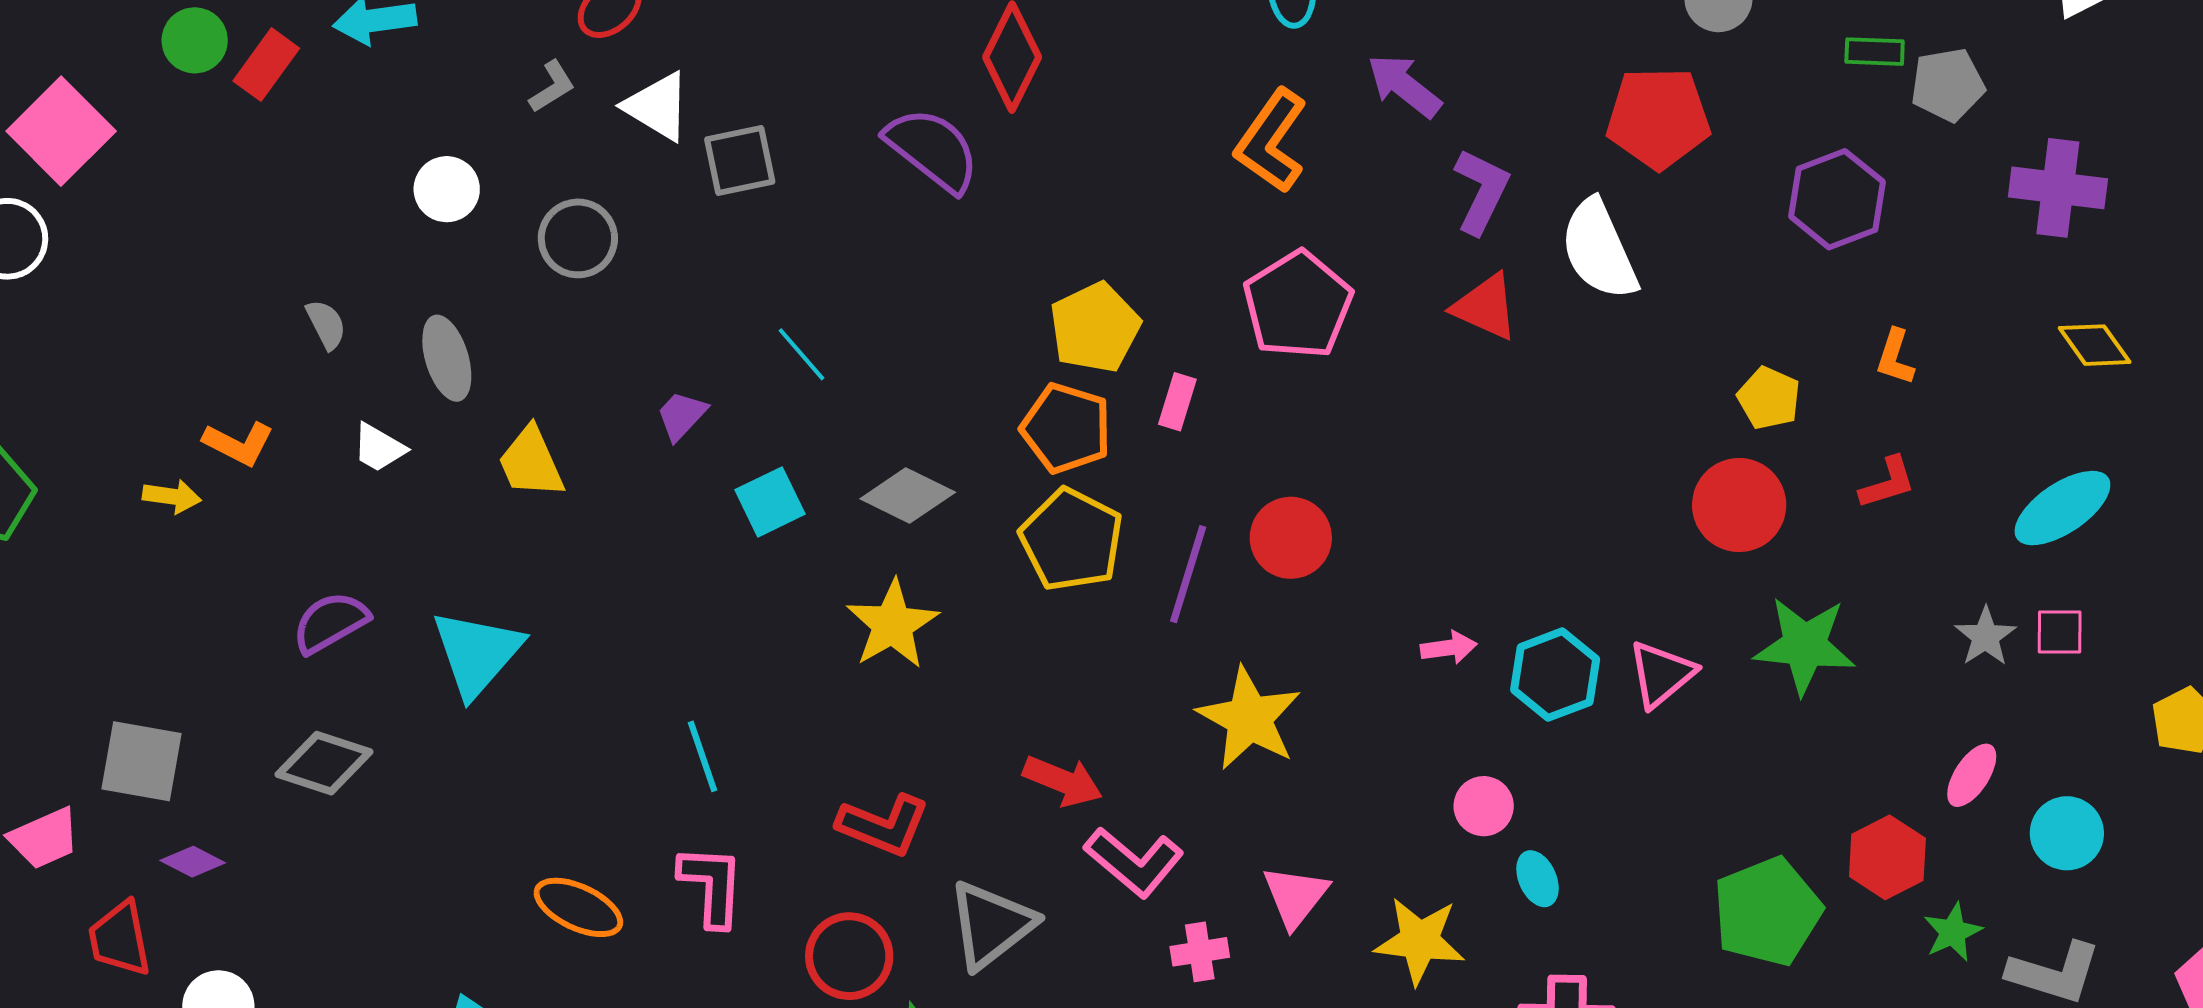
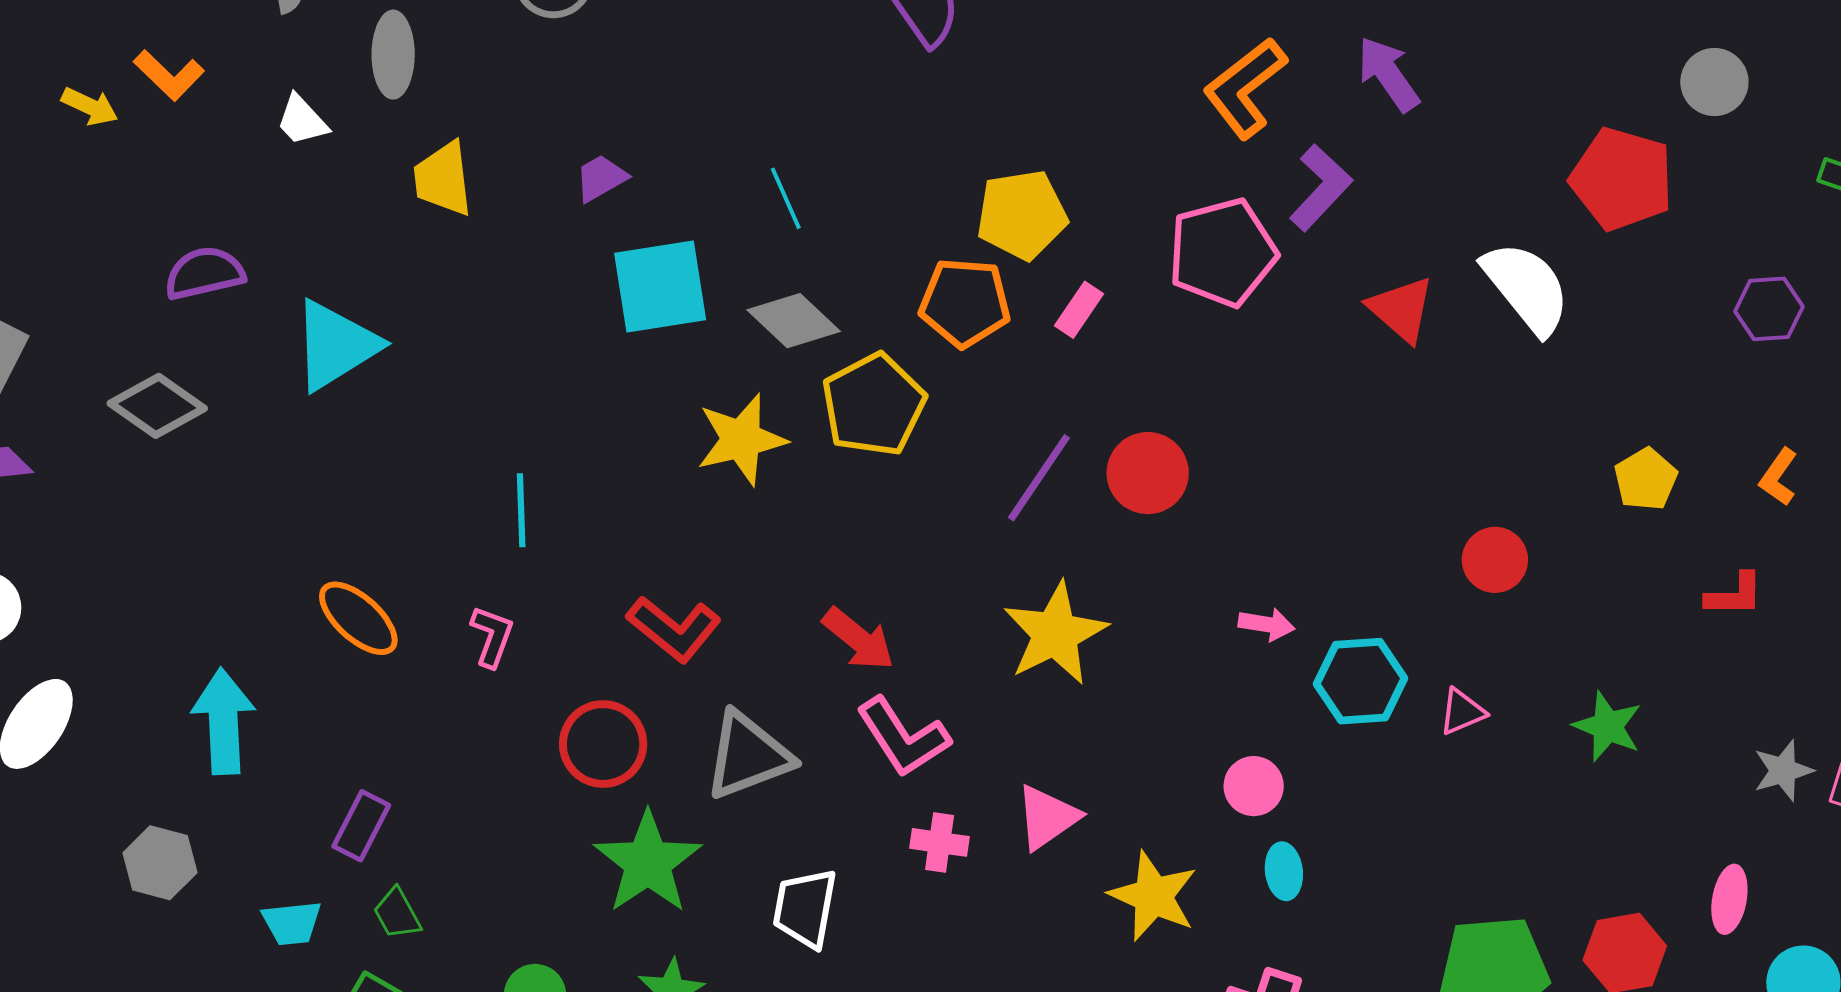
purple L-shape: (1481, 191) -> (1321, 188), moved
purple hexagon: (1837, 199) -> (1769, 309), size x0.7
white semicircle: (1599, 250) -> (1527, 288), turned 148
cyan line: (802, 354) -> (786, 198), moved
orange pentagon: (1066, 428) -> (965, 303), turned -30
cyan square: (770, 502) -> (660, 286), size x1.5
red circle: (1739, 505) -> (1495, 560), moved, size x0.7
yellow pentagon: (1071, 540) -> (874, 405), moved
green star: (1805, 646) -> (1608, 726), size x0.7
pink triangle: (1661, 674) -> (1462, 712), size x0.7
pink ellipse: (1972, 775) -> (1729, 899), turned -40
pink L-shape: (712, 886) -> (492, 636), size x0.7

